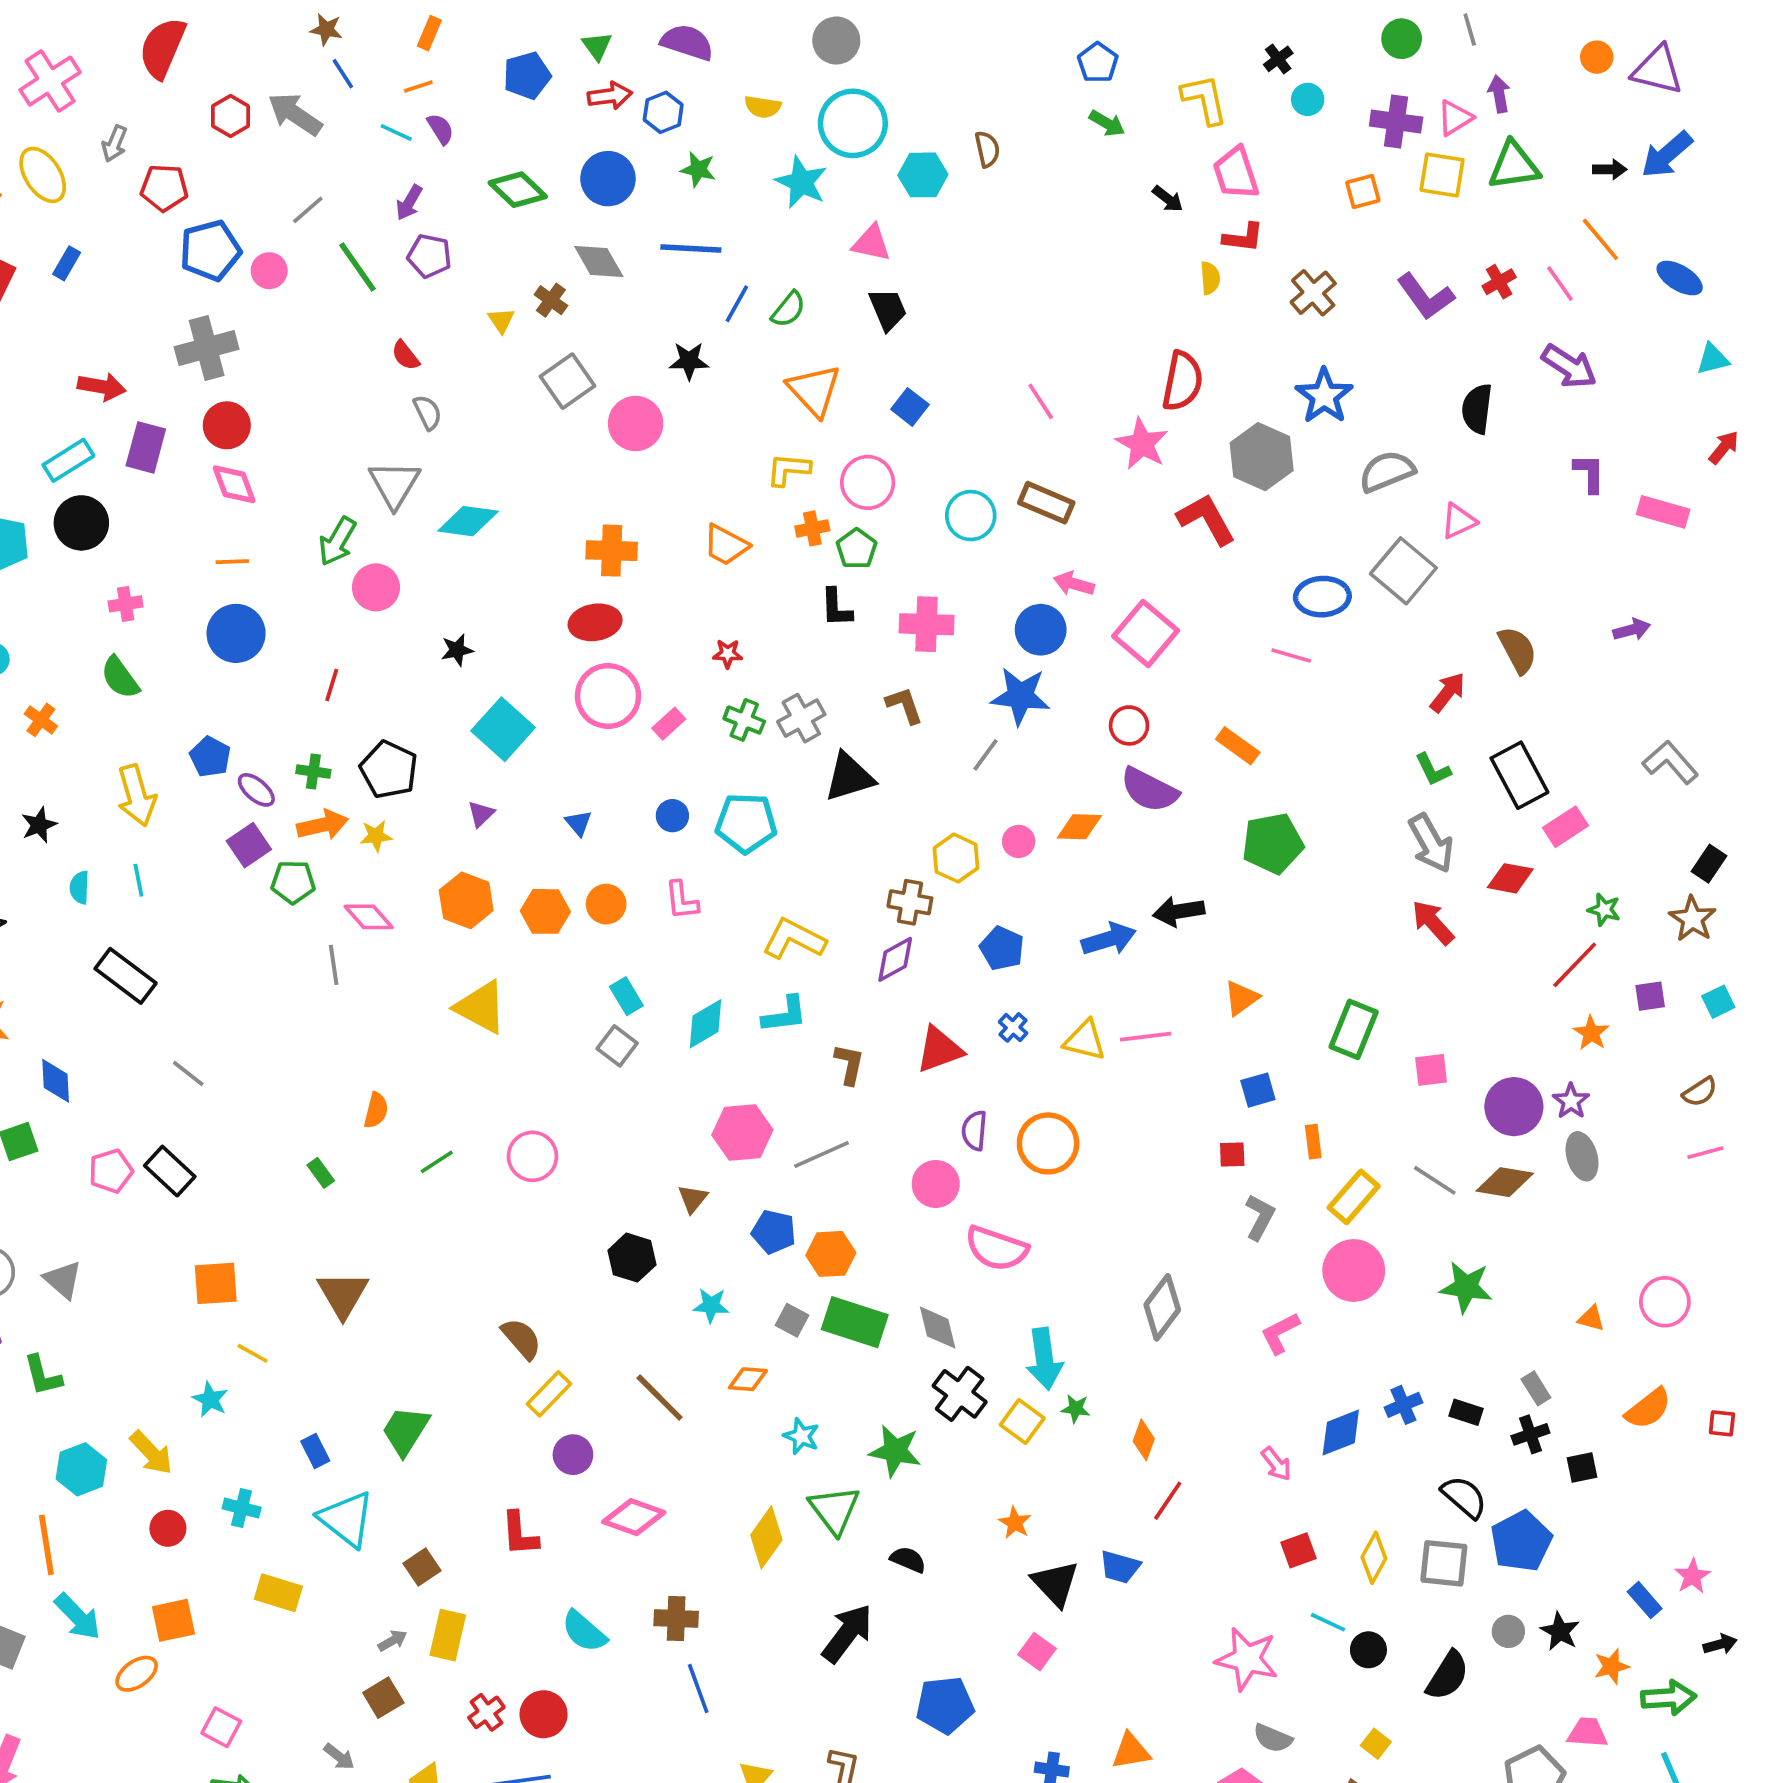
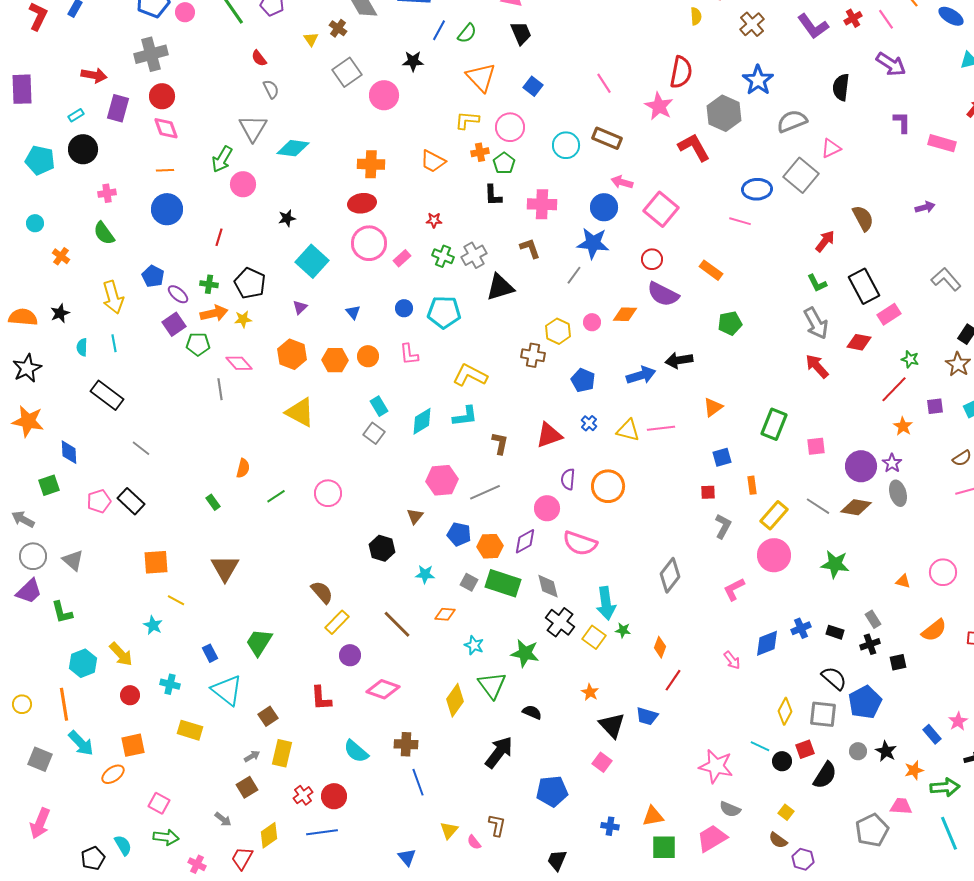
cyan rectangle: (68, 460) -> (76, 115), size x0.6
green pentagon: (1273, 843) -> (730, 323), size x0.7
purple diamond: (895, 959) -> (525, 541), moved
red square: (1298, 1550) -> (805, 749), moved

